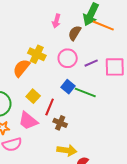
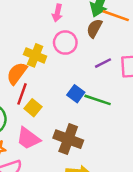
brown semicircle: (75, 33) -> (94, 28), moved
pink circle: (68, 58) -> (65, 43), moved
red line: (50, 107) -> (22, 94), moved
brown cross: (60, 123) -> (68, 139), size x1.6

